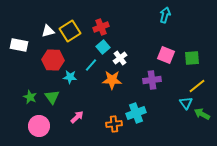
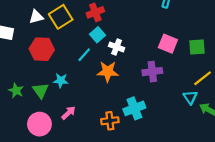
white cross: (120, 58) -> (117, 47), turned -32
cyan star: (70, 77) -> (61, 80), moved
pink circle: (39, 126) -> (39, 124), moved

